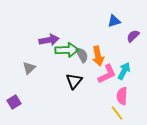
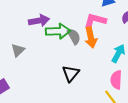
pink L-shape: (107, 74) -> (95, 21), moved, turned -140
black triangle: (74, 81) -> (71, 73), moved

